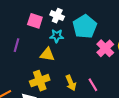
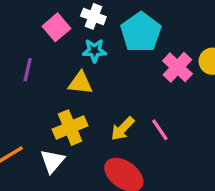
pink square: (35, 21) -> (56, 27), turned 35
yellow arrow: (71, 83) -> (123, 129), turned 70

